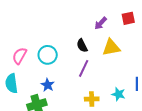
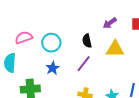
pink semicircle: (20, 56) -> (24, 38), turned 30
blue star: (48, 85) -> (53, 68), moved

